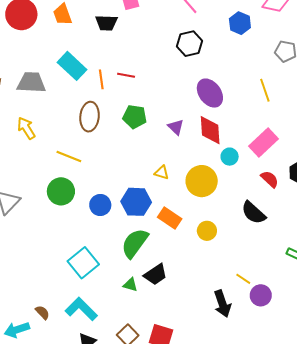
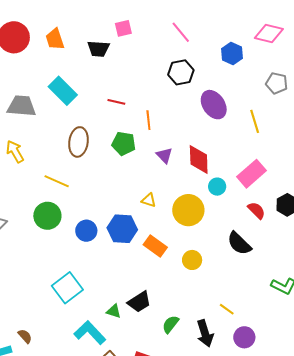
orange line: (101, 79) -> (148, 120), moved
purple ellipse: (210, 93) -> (214, 105), moved
green semicircle: (135, 243) -> (171, 324), moved, size x0.6
purple circle: (261, 295) -> (244, 337), moved
cyan L-shape: (81, 309) -> (90, 333), moved

